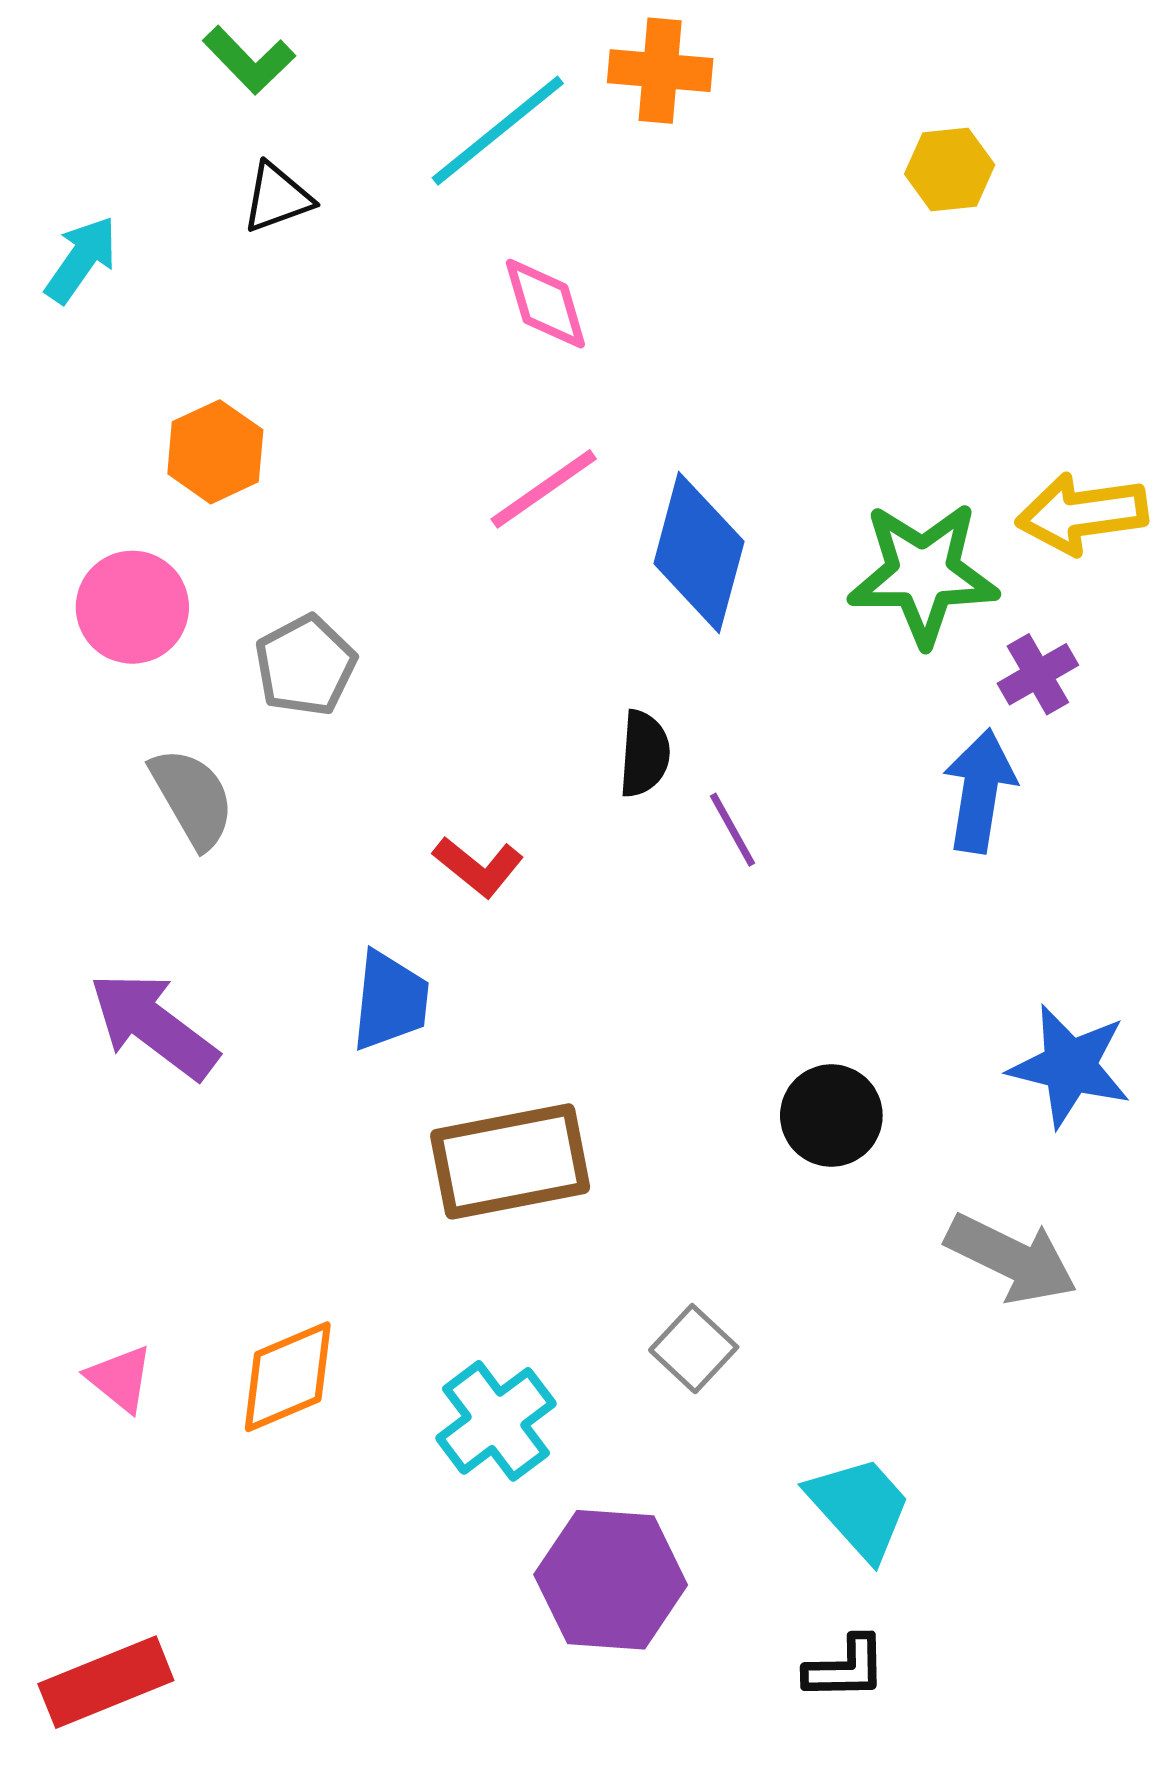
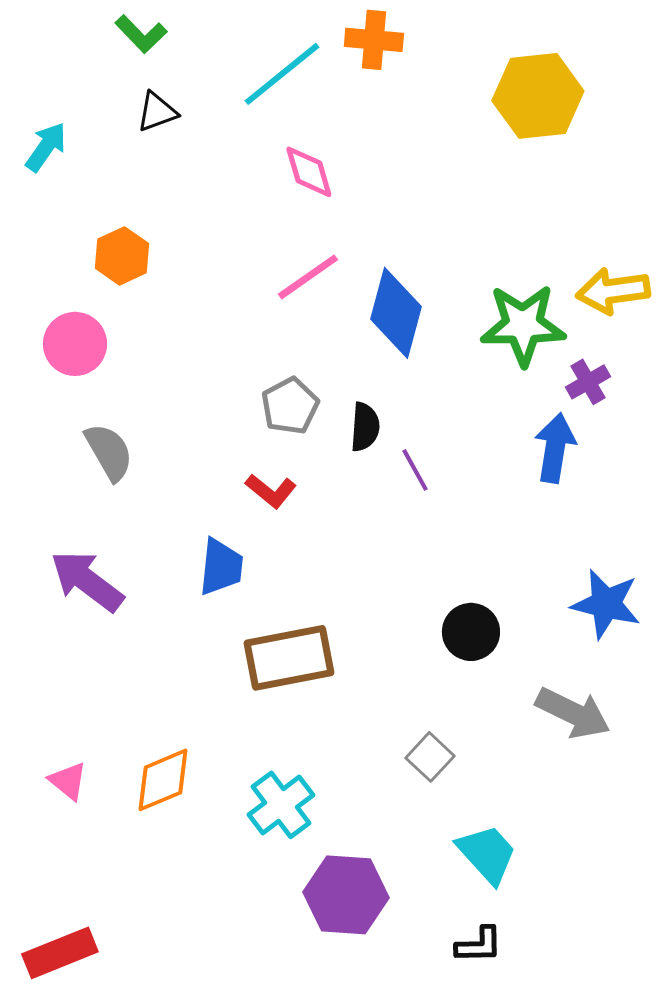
yellow hexagon: (950, 169) -> (538, 96), size x1.8
gray pentagon: (305, 665) -> (290, 406), moved
gray square: (694, 1349) -> (430, 757), moved

